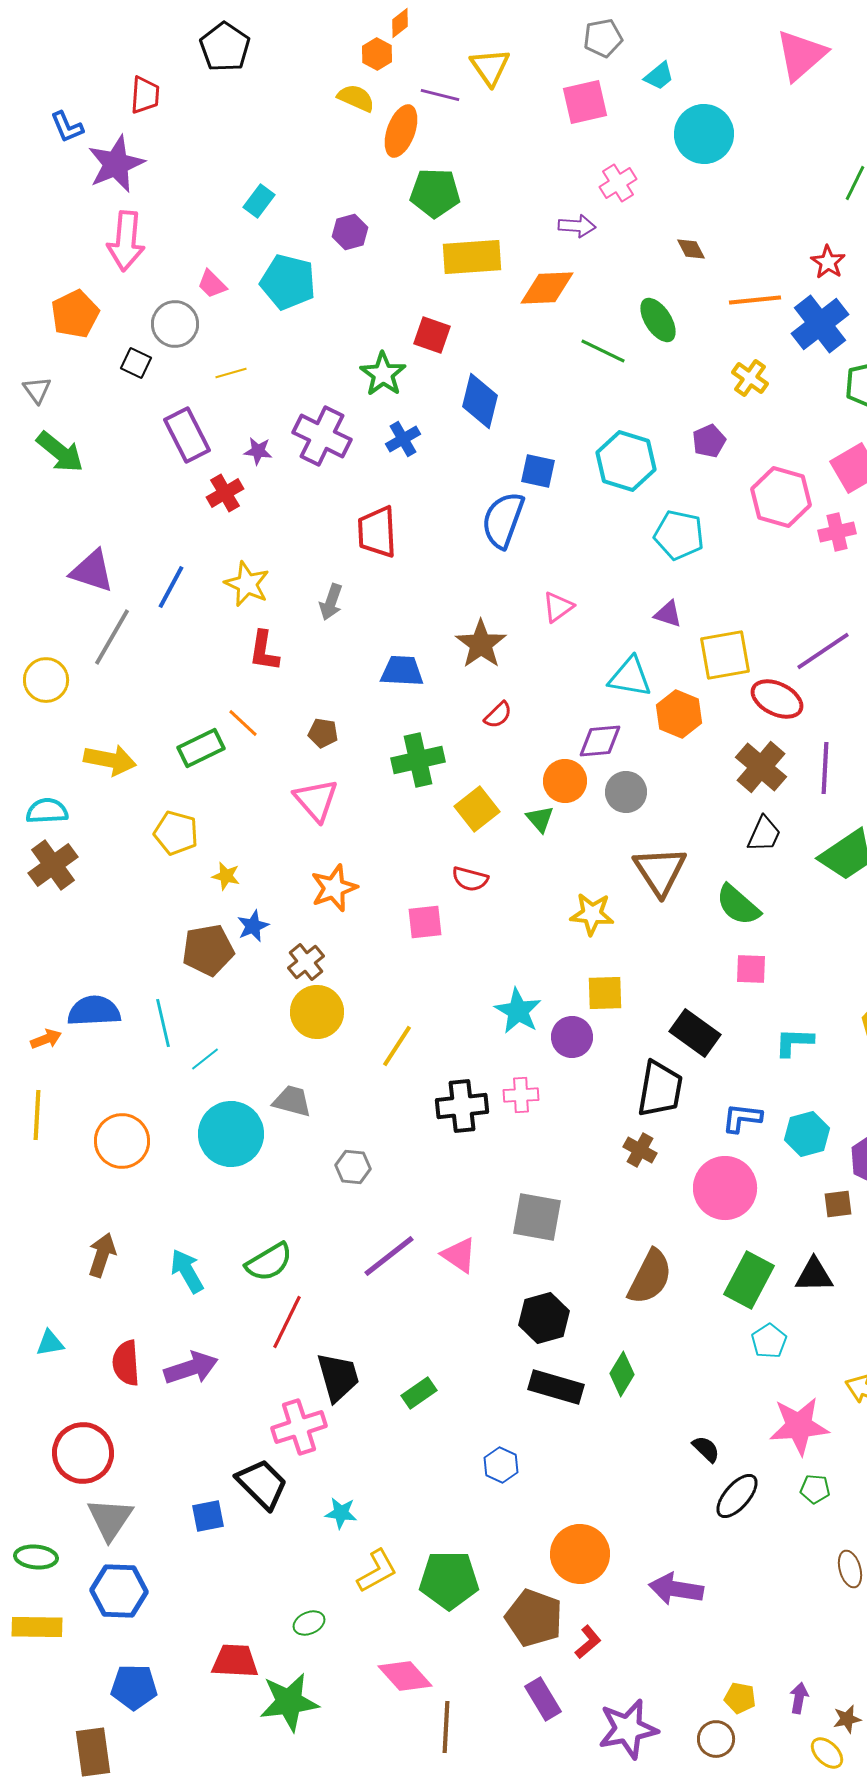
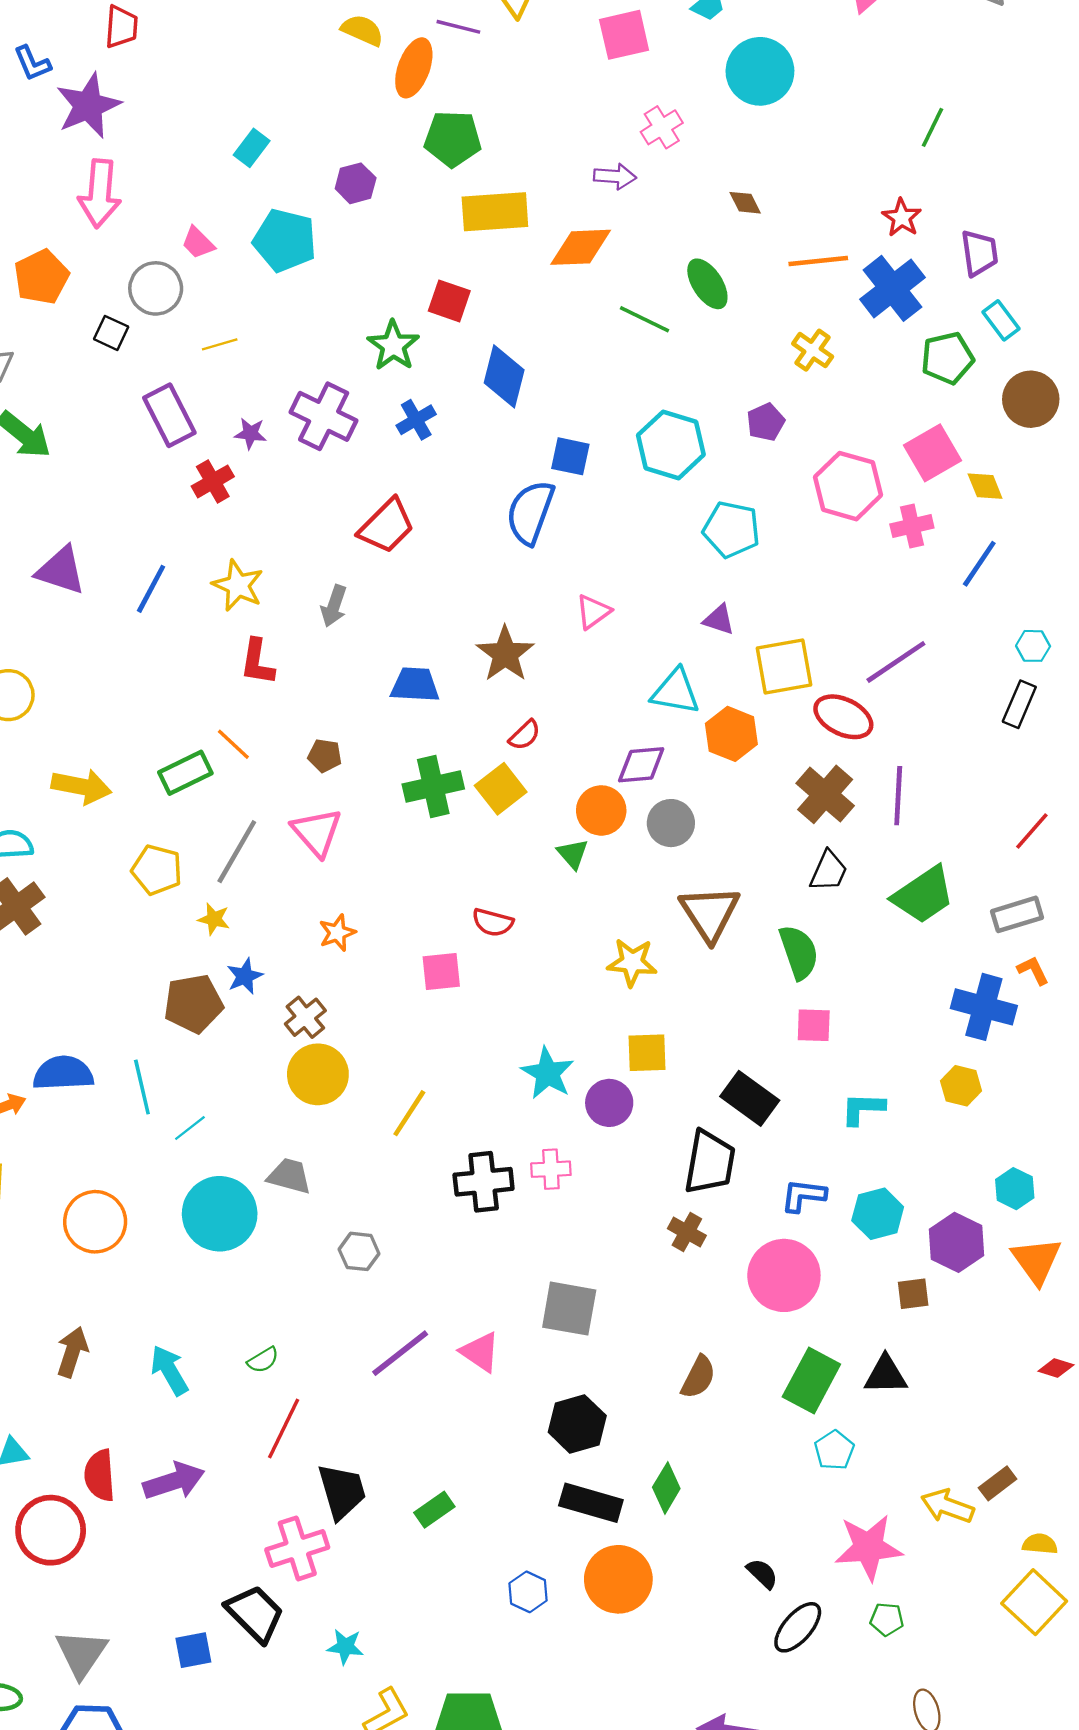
red trapezoid: (377, 532) -> (386, 526), turned -132
gray line: (112, 637) -> (237, 852), moved
yellow square: (477, 809) -> (501, 789), moved
orange star: (334, 888) -> (337, 933), size x0.7
green semicircle: (738, 905) -> (799, 952), turned -150
green semicircle: (269, 1262) -> (263, 1360), size x0.6
brown semicircle: (650, 1277) -> (698, 1377), size x0.7
red circle: (83, 1453) -> (51, 1530), moved
orange circle: (580, 1554) -> (618, 1579), moved

